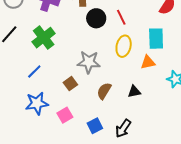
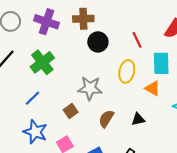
red line: (121, 17) -> (137, 40), moved
orange triangle: (148, 62) -> (153, 88), turned 42
blue star: (37, 103) -> (35, 132), turned 30

